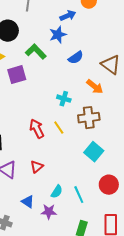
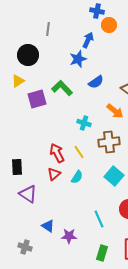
blue arrow: (68, 16) -> (88, 40), turned -42
green L-shape: (36, 52) -> (62, 88), moved
red triangle: (37, 167) -> (54, 174), moved
cyan semicircle: (57, 192) -> (77, 177), moved

